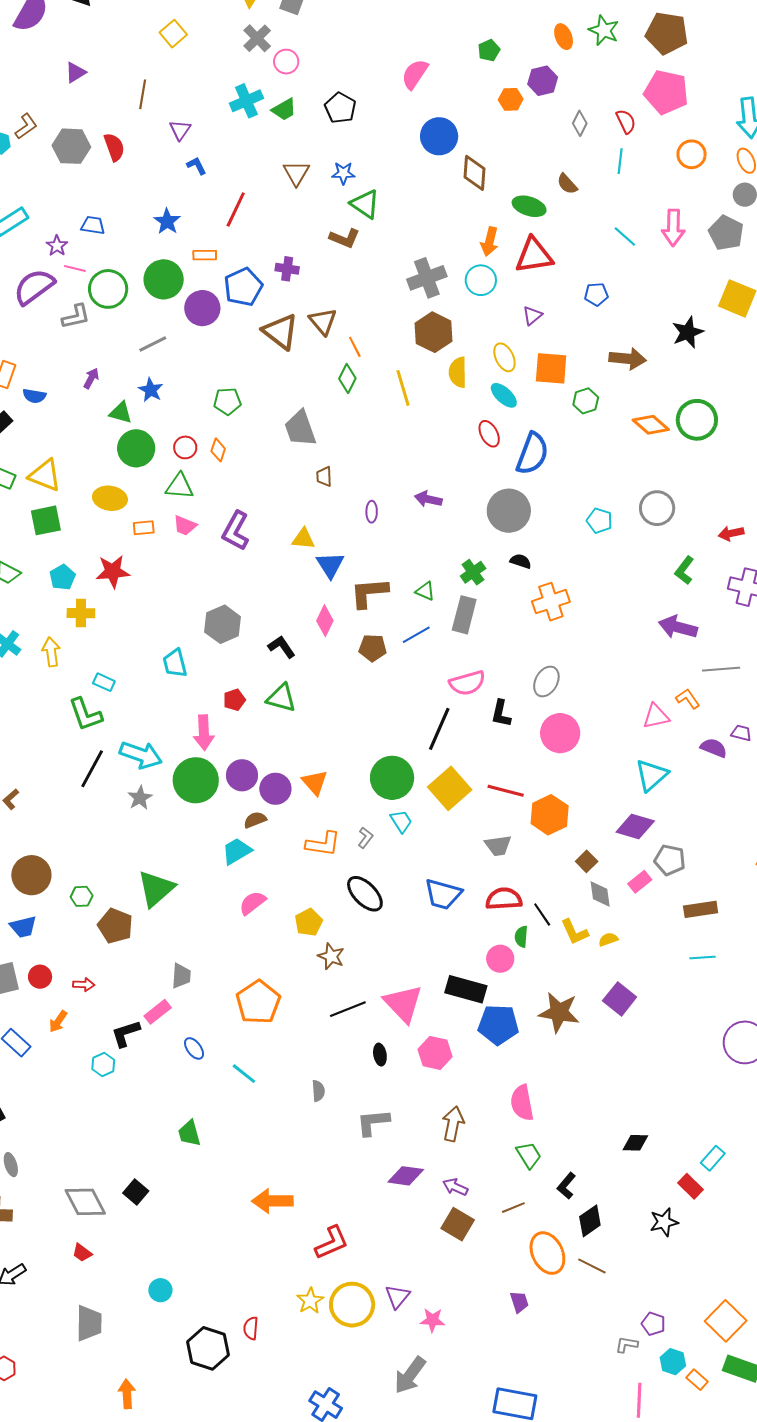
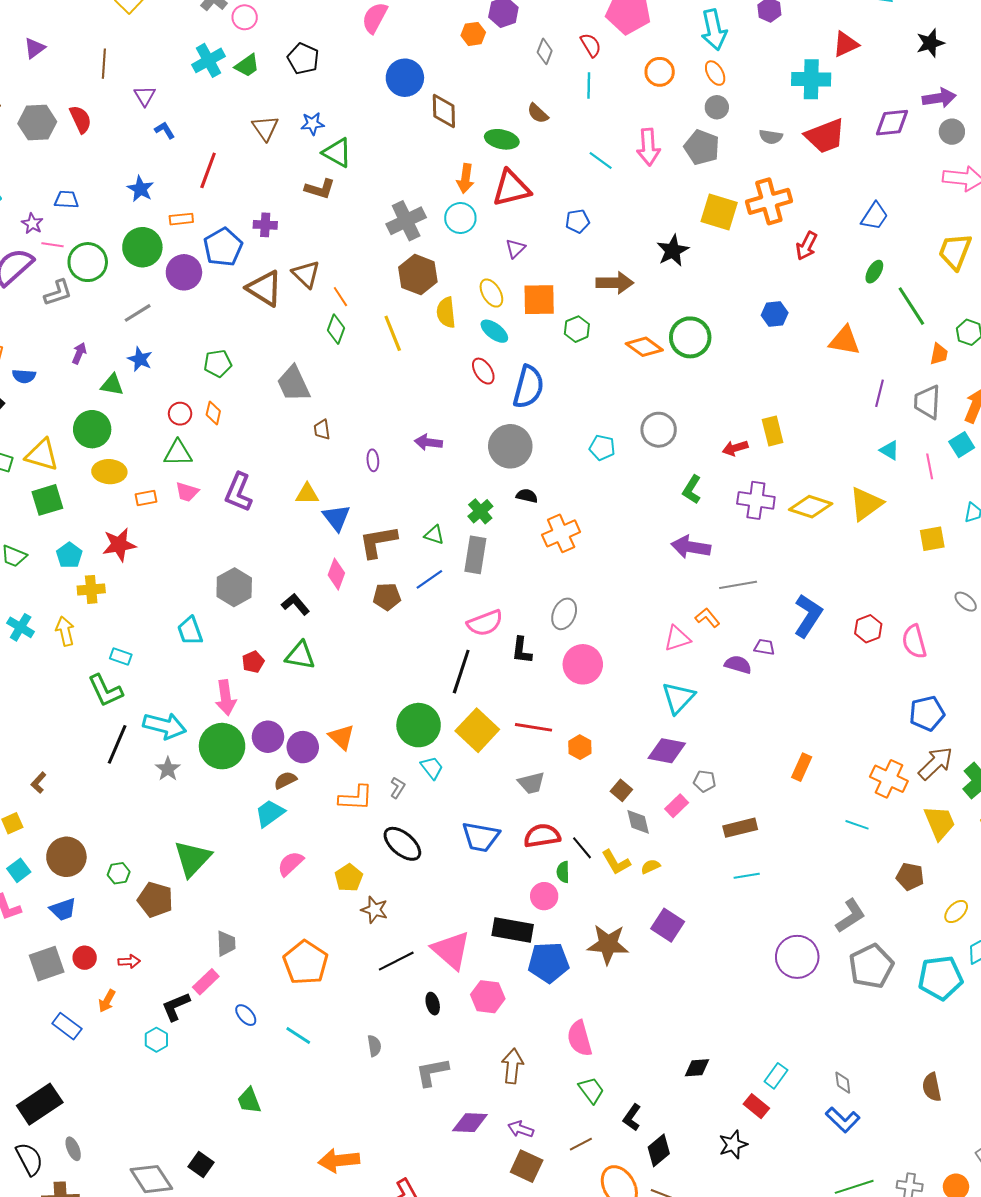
green circle: (136, 448) -> (92, 429), moved
orange hexagon: (550, 815) -> (580, 747), size x0.6
gray pentagon: (670, 860) -> (705, 781), size x0.7

